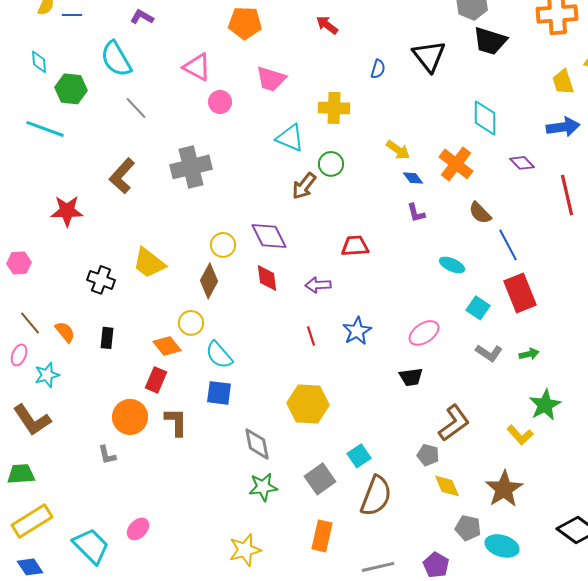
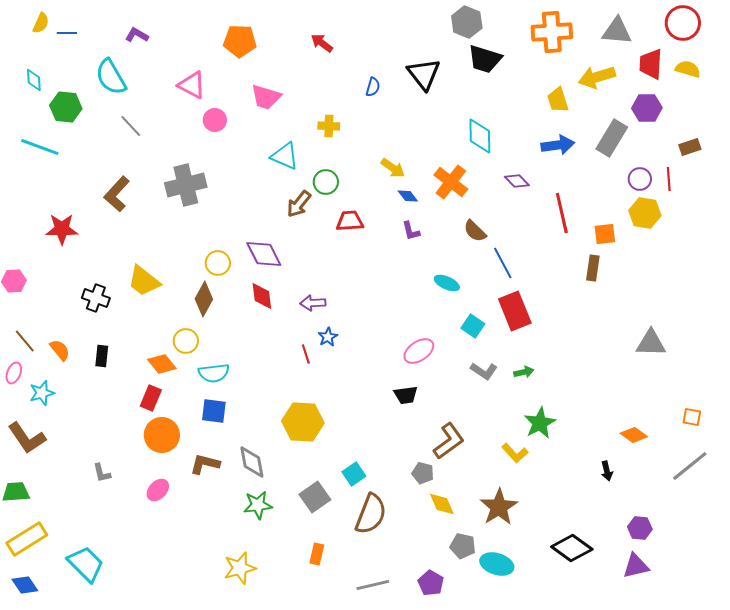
yellow cross: (334, 108) -> (329, 126), size x0.7
red trapezoid: (355, 246) -> (350, 221), moved
blue star: (357, 331) -> (328, 337), moved, size x0.7
cyan semicircle: (219, 355) -> (214, 373), turned -56
orange circle: (130, 417) -> (162, 435), moved
brown L-shape: (176, 422) -> (205, 464), moved, turned -76
pink ellipse: (138, 529) -> (158, 490), moved
orange rectangle: (322, 536) -> (317, 554), size x0.7

